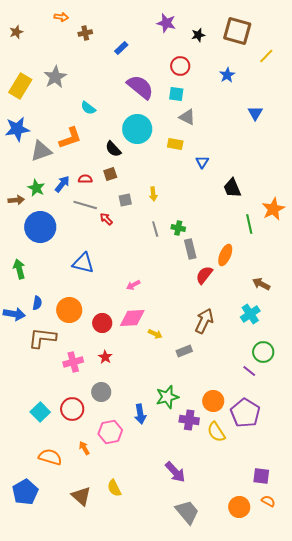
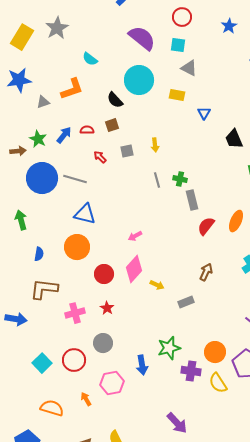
gray triangle: (41, 151) -> (43, 102), size x0.6
gray line: (85, 205) -> (75, 179), moved
red arrow: (106, 219) -> (100, 157), moved
orange ellipse: (225, 255) -> (236, 221), moved
orange circle: (69, 310) -> (77, 247), moved
blue arrow: (14, 314) -> (16, 319), moved
pink diamond: (132, 318) -> (134, 269), turned -44
brown arrow: (204, 321) -> (206, 272), size x0.7

